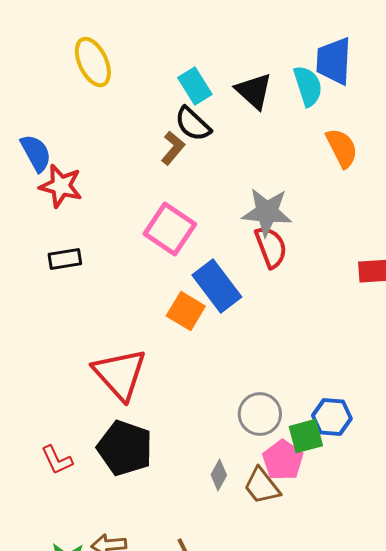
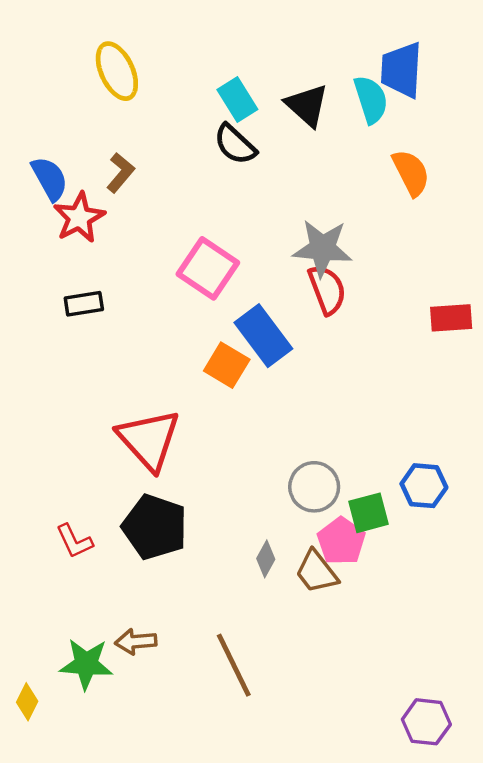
brown L-shape: (173, 148) -> (120, 173), moved
red star: (61, 186) -> (79, 218), turned 30
blue hexagon: (332, 417) -> (424, 486), moved

